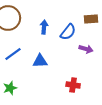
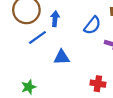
blue arrow: (44, 27) -> (55, 19), moved
blue line: (13, 54) -> (37, 37), moved

